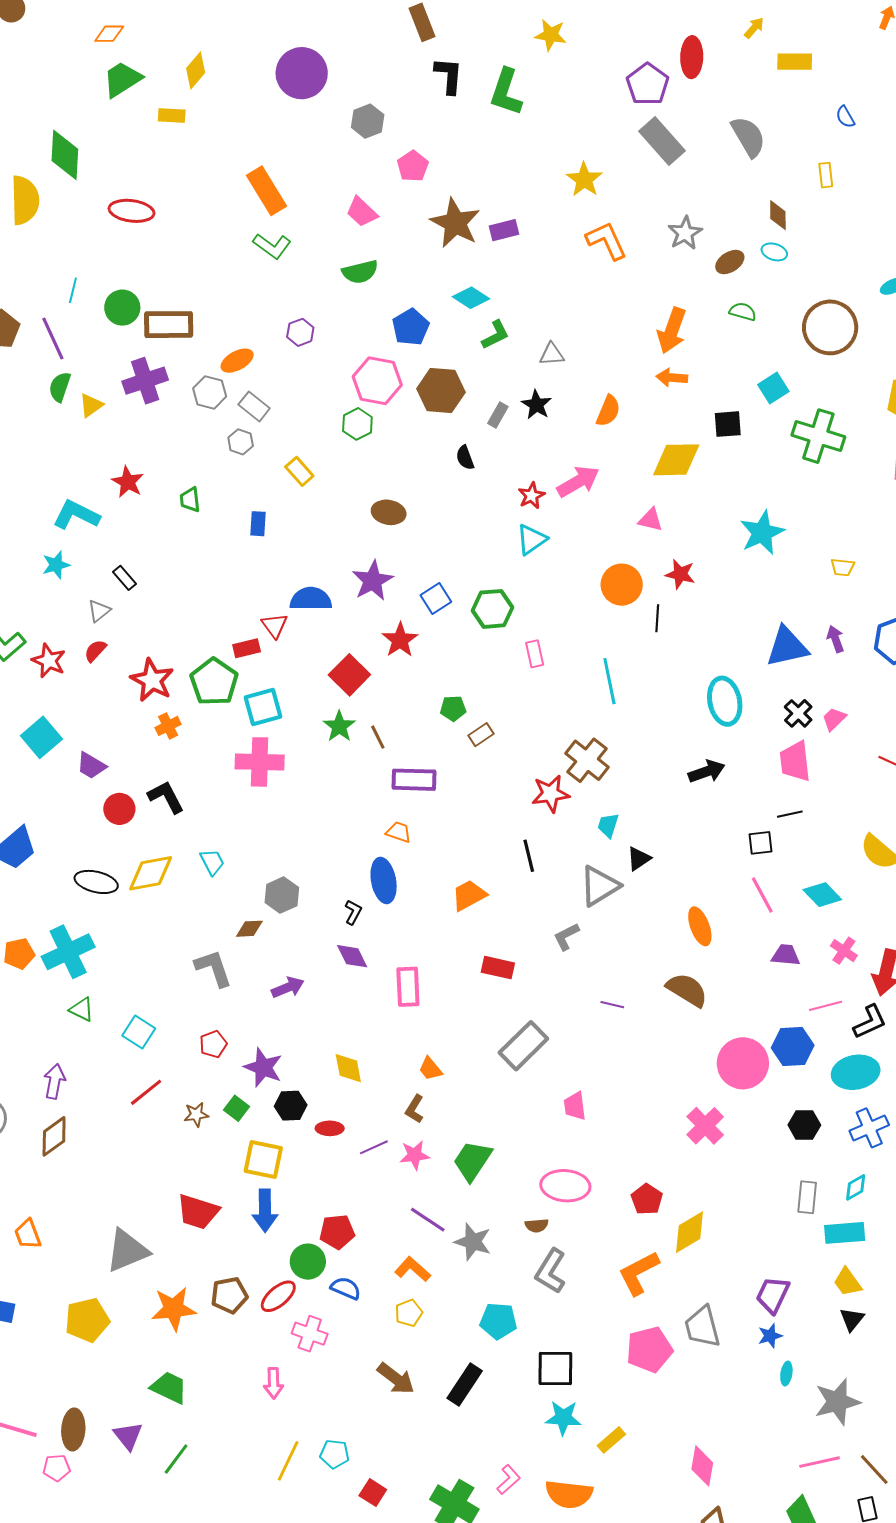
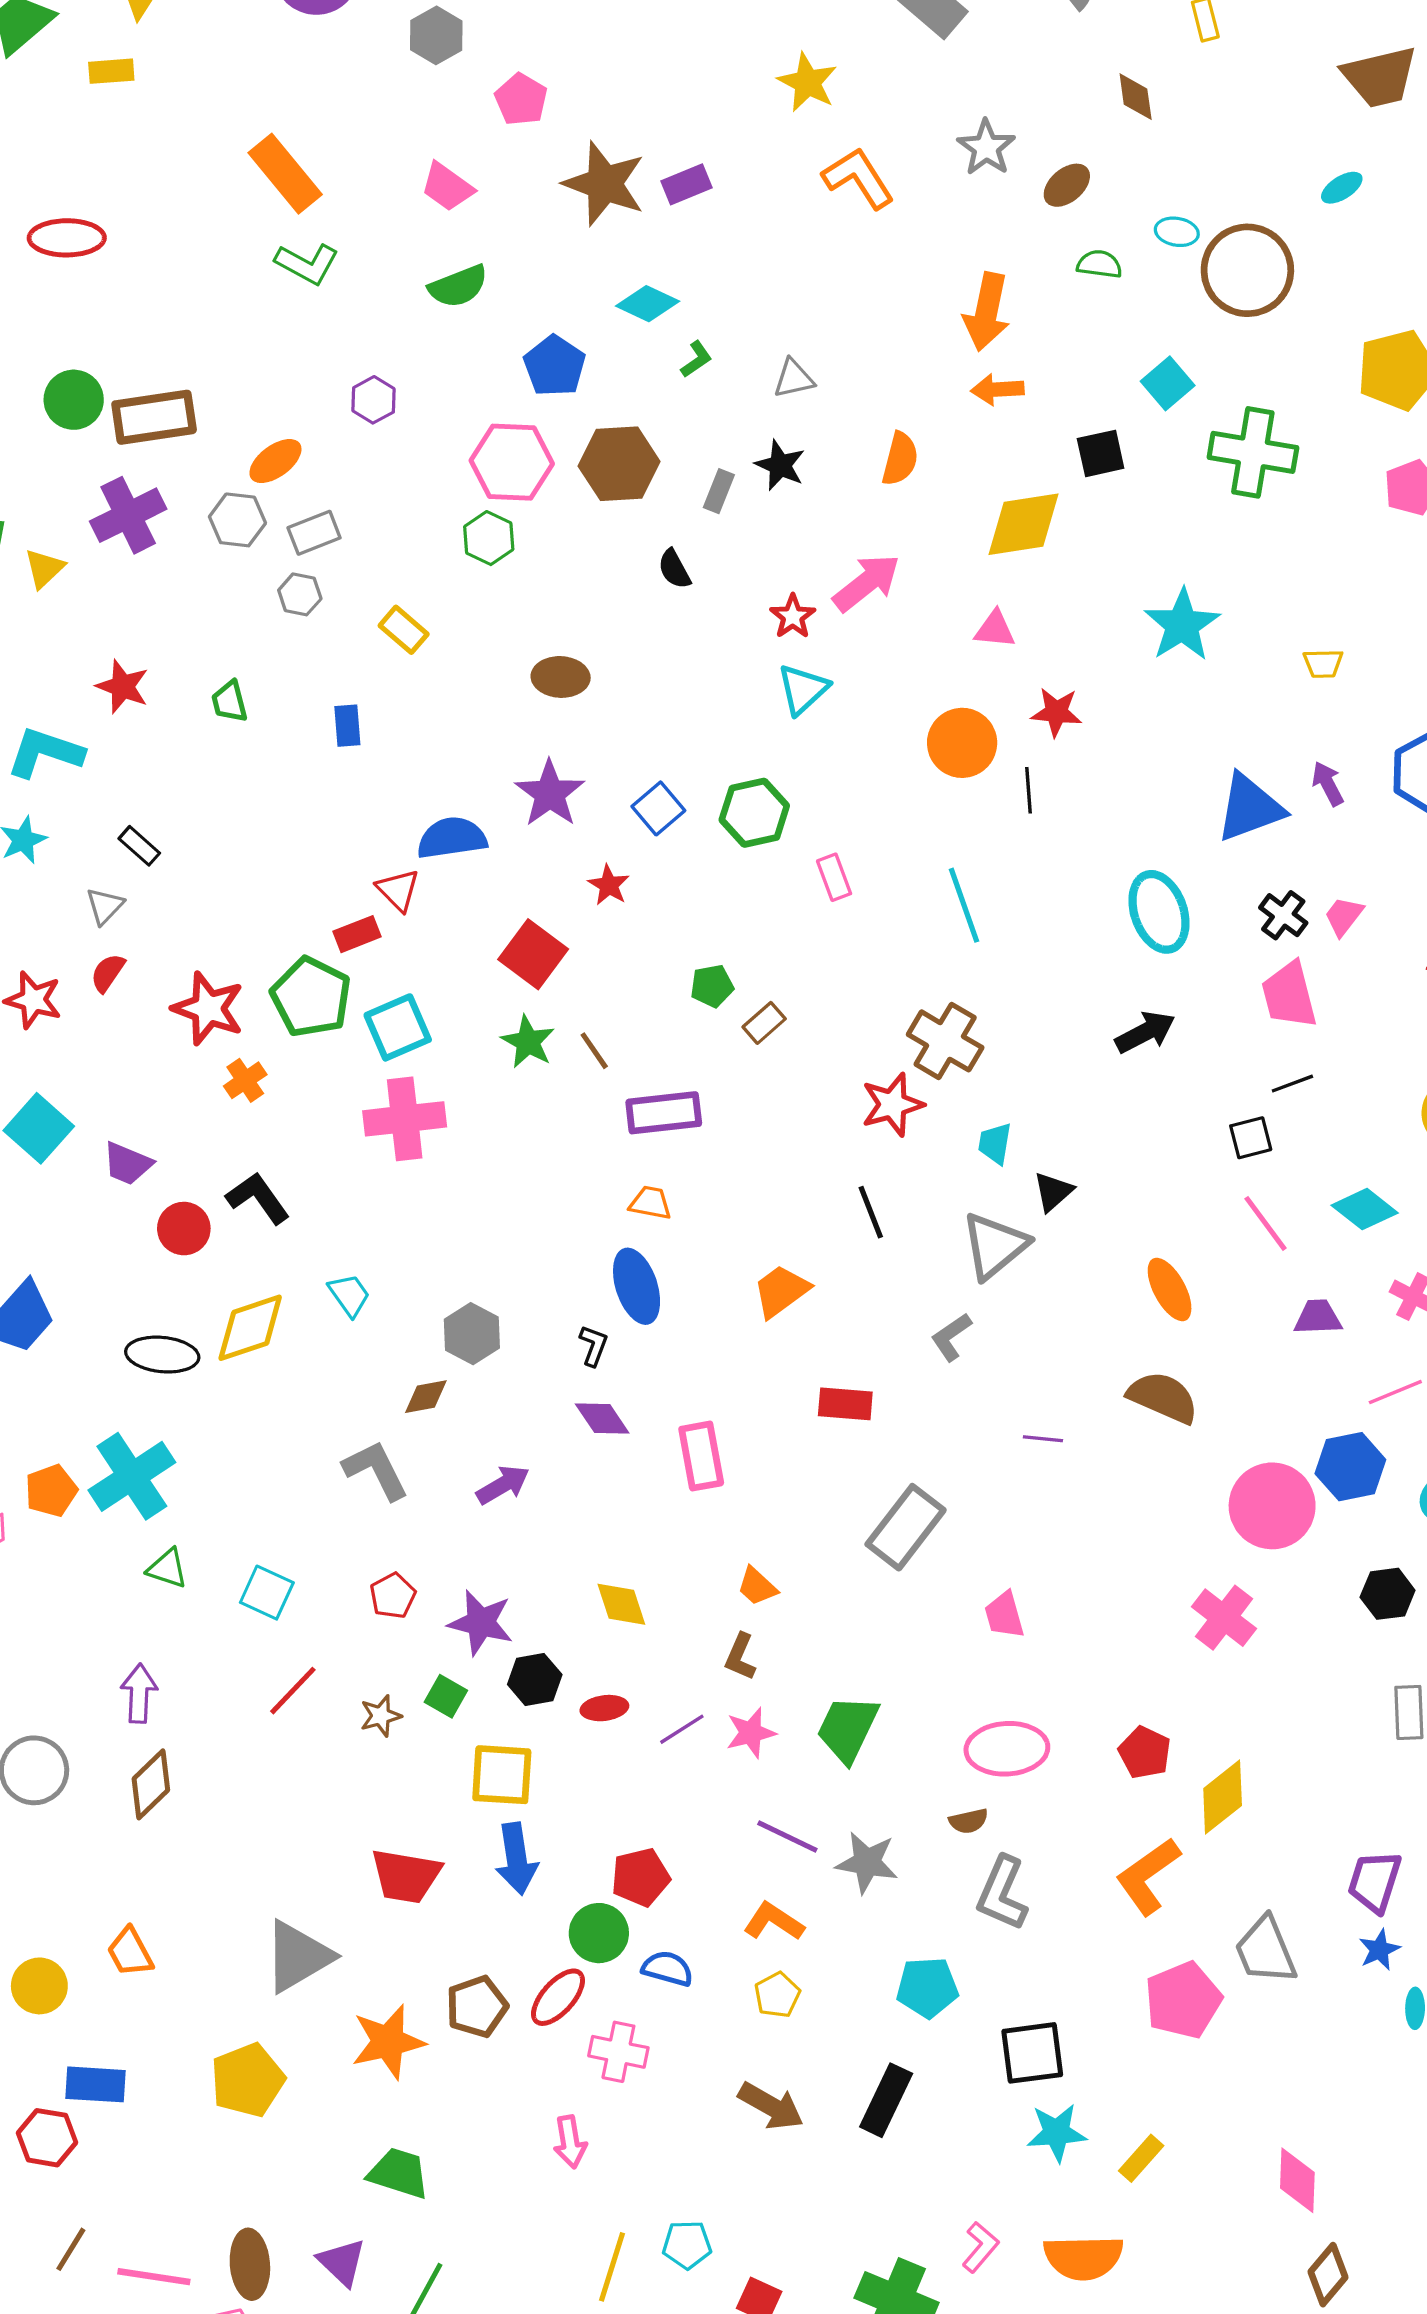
cyan ellipse: (774, 252) -> (1177, 232), moved
green L-shape: (495, 335) -> (696, 359), size x0.7
gray rectangle: (254, 406) -> (314, 533), turned -52
red star: (400, 640) -> (609, 885), size x0.7

